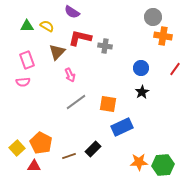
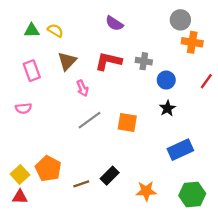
purple semicircle: (72, 12) -> (114, 23), moved
red L-shape: (80, 38) -> (108, 61), moved
gray cross: (105, 46) -> (144, 61), moved
pink semicircle: (23, 82) -> (23, 108), moved
blue rectangle: (122, 127) -> (180, 150), moved
orange star: (139, 162) -> (146, 191), moved
red triangle: (34, 166) -> (20, 197), moved

